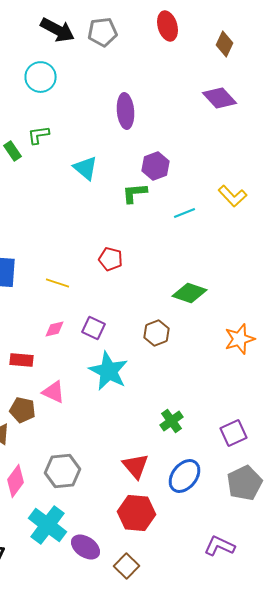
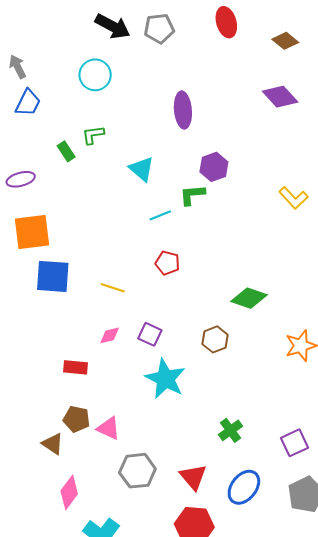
brown diamond: (224, 44) -> (285, 41), turned -75
cyan line: (184, 213) -> (160, 215), moved
pink triangle: (54, 392) -> (109, 428), moved
gray hexagon: (62, 471) -> (137, 471), moved

